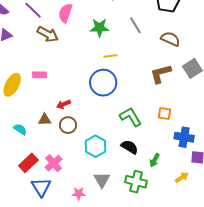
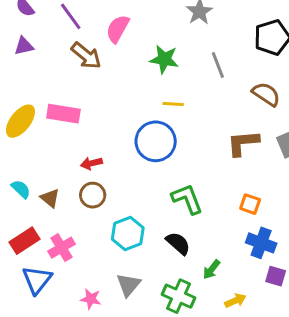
pink rectangle: (40, 75) -> (63, 114), size x1.5
orange square: (164, 113) -> (250, 204), moved
brown triangle: (45, 120) -> (50, 198), moved, turned 32
yellow arrow: (182, 177) -> (235, 301), moved

